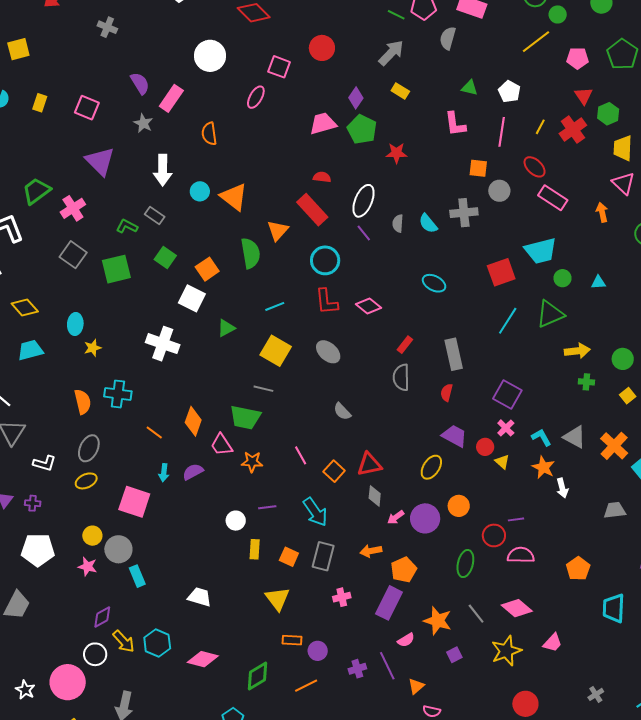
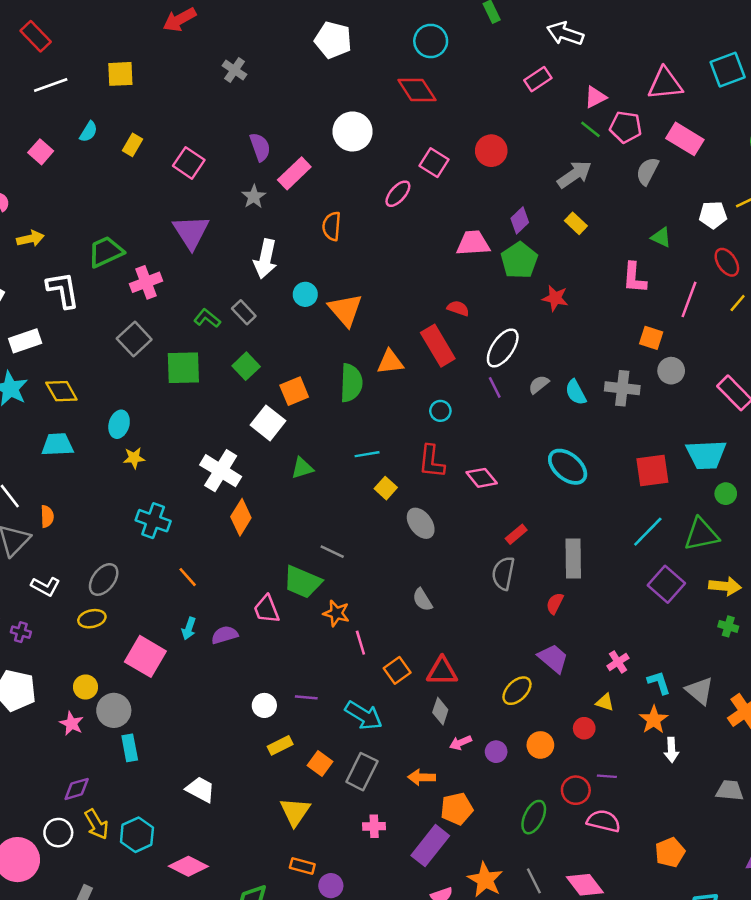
white pentagon: (509, 92) -> (713, 215), moved, turned 30
red ellipse: (535, 167) -> (727, 262), moved
gray semicircle: (398, 223) -> (539, 384), turned 36
orange triangle: (278, 230) -> (390, 362), turned 30
cyan circle: (325, 260) -> (440, 411), size x0.6
cyan ellipse: (434, 283) -> (568, 467), size x1.4
yellow square: (276, 351) -> (386, 488), moved, size x0.6
purple square: (507, 394) -> (666, 584), moved
orange semicircle: (83, 402) -> (47, 516), moved, size x0.7
orange diamond: (193, 421) -> (241, 517), moved
red circle: (485, 447) -> (584, 728), moved
orange star: (252, 462) -> (336, 613), moved
yellow triangle: (502, 462) -> (605, 702), turned -35
cyan arrow: (315, 512) -> (364, 715), turned -36
purple circle: (425, 518) -> (496, 752), size x0.6
yellow rectangle: (255, 549) -> (280, 745), turned 48

